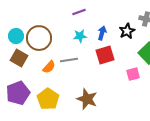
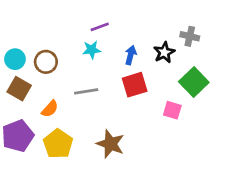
cyan star: (80, 36) -> (92, 50), moved
brown circle: (39, 38) -> (46, 62), size x0.7
orange semicircle: (49, 67) -> (50, 109), moved
pink square: (133, 74) -> (172, 110), turned 32

